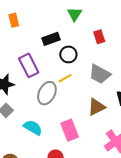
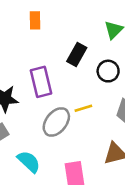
black rectangle: (51, 39) -> (77, 55), turned -54
black circle: (68, 54) -> (108, 71), moved

